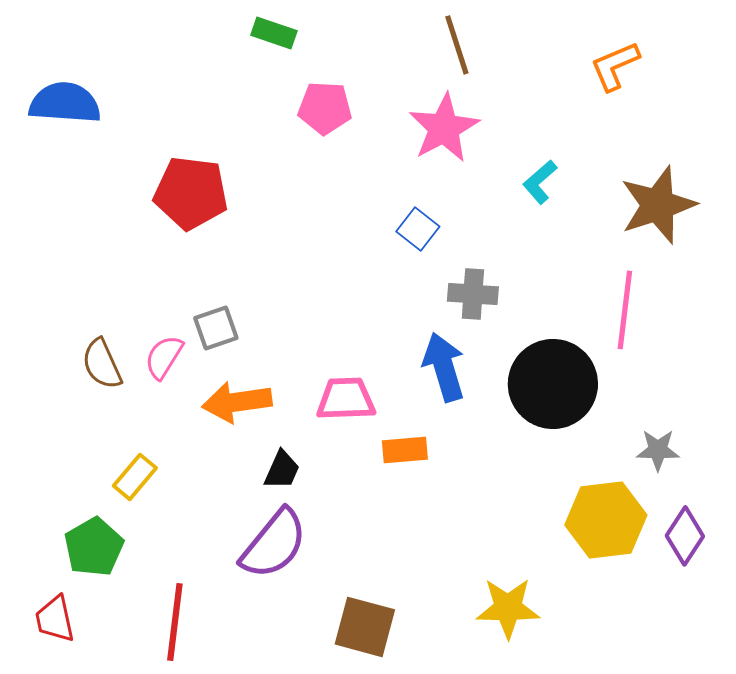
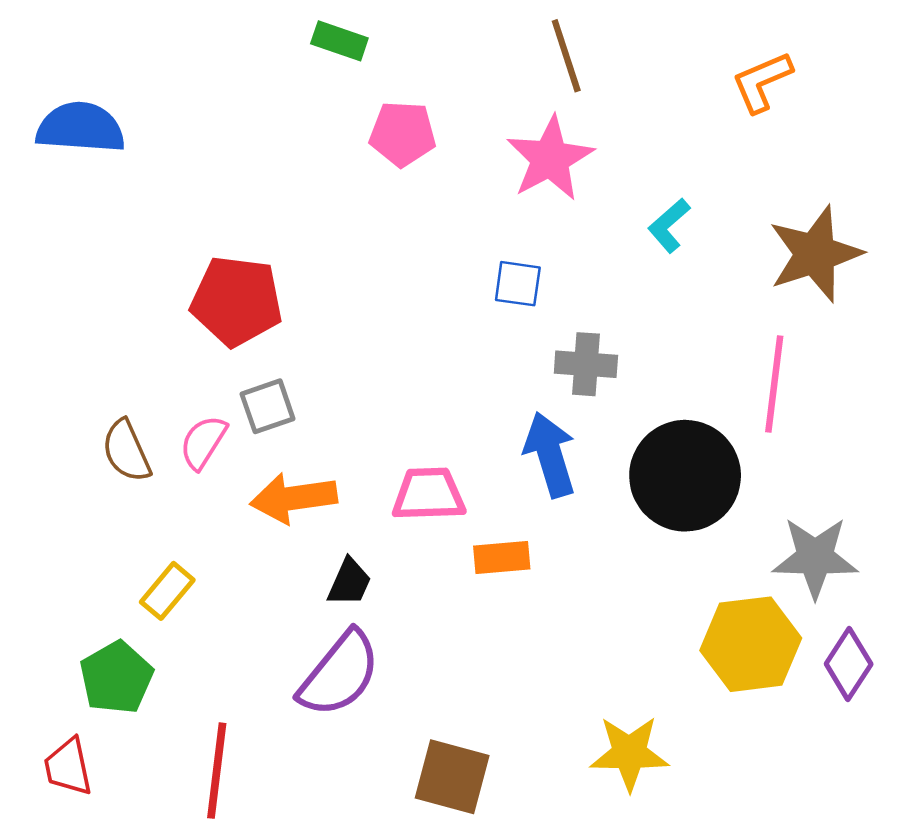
red pentagon: (191, 193) -> (237, 301), moved
blue square: (418, 229) -> (518, 284), turned -30
gray star: (658, 450) -> (815, 557), size x1.6

